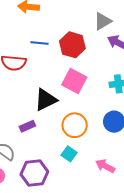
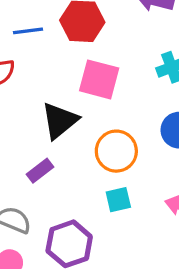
cyan square: (69, 154) -> (118, 200), turned -35

